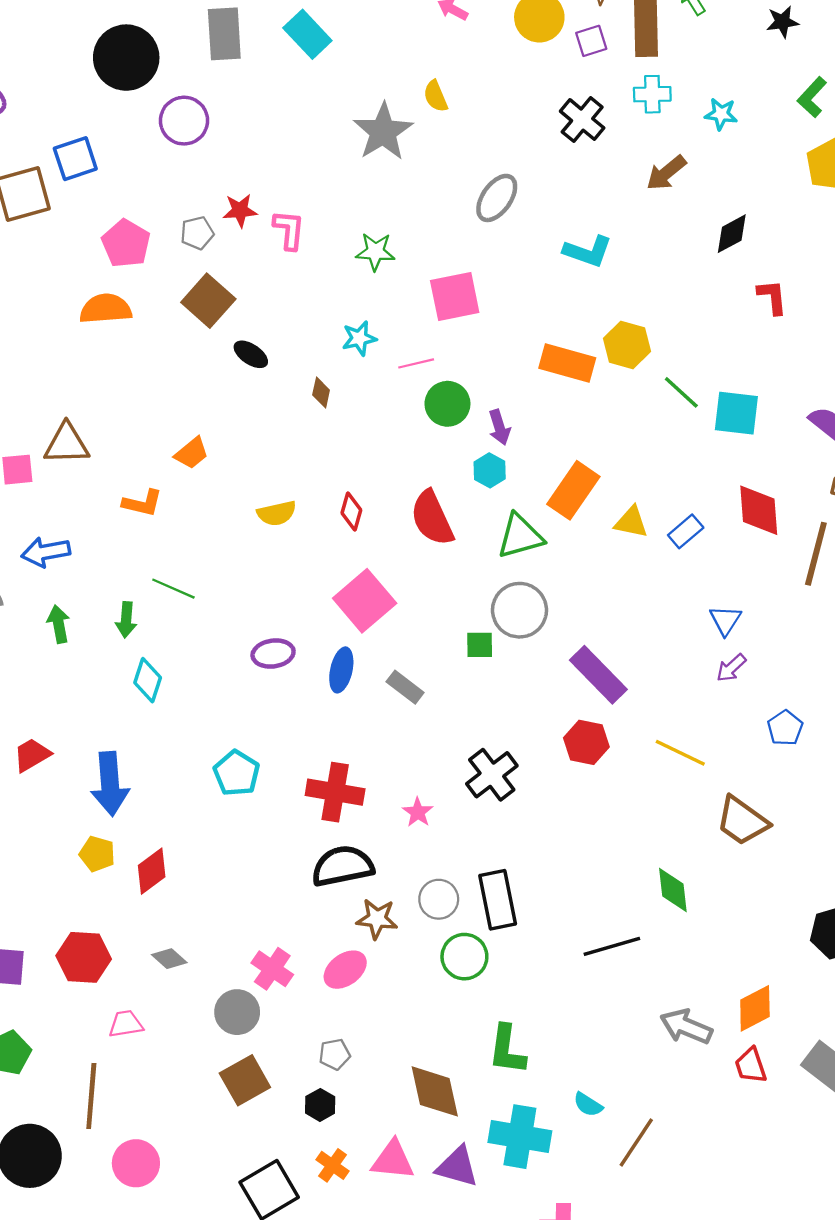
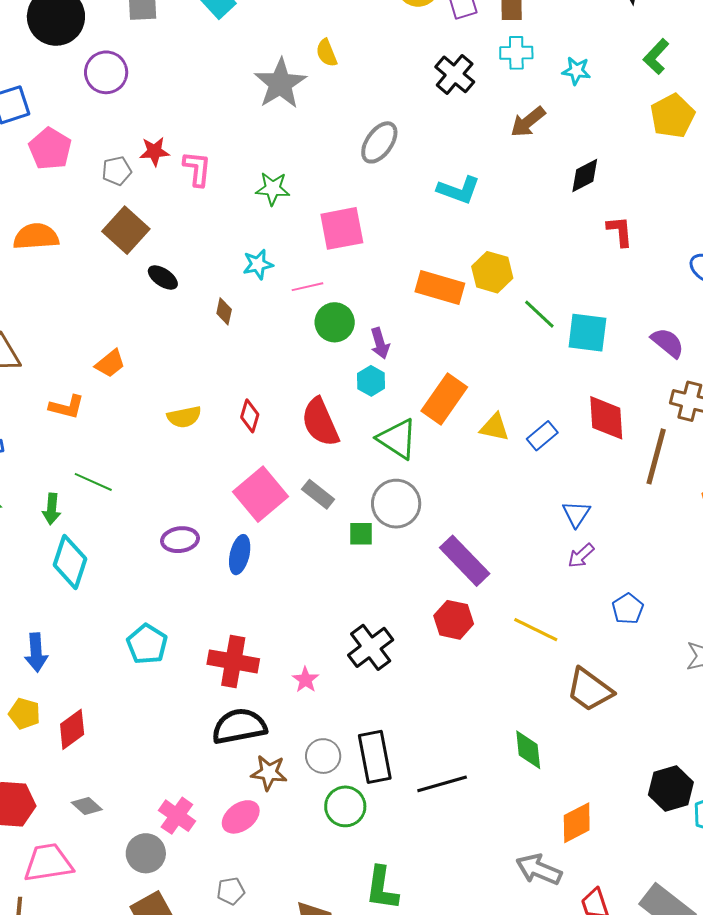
pink pentagon: (126, 243) -> (50, 149), moved
green triangle: (520, 536) -> (397, 439), turned 48
cyan diamond: (148, 680) -> (70, 562), size x1.4
gray rectangle: (405, 687) -> (318, 494), moved
blue arrow: (110, 784) -> (36, 652), size x0.7
black line: (612, 946) -> (442, 784), moved
orange diamond: (755, 1008) -> (577, 823), moved
pink trapezoid: (126, 1024) -> (48, 863), size x1.6

